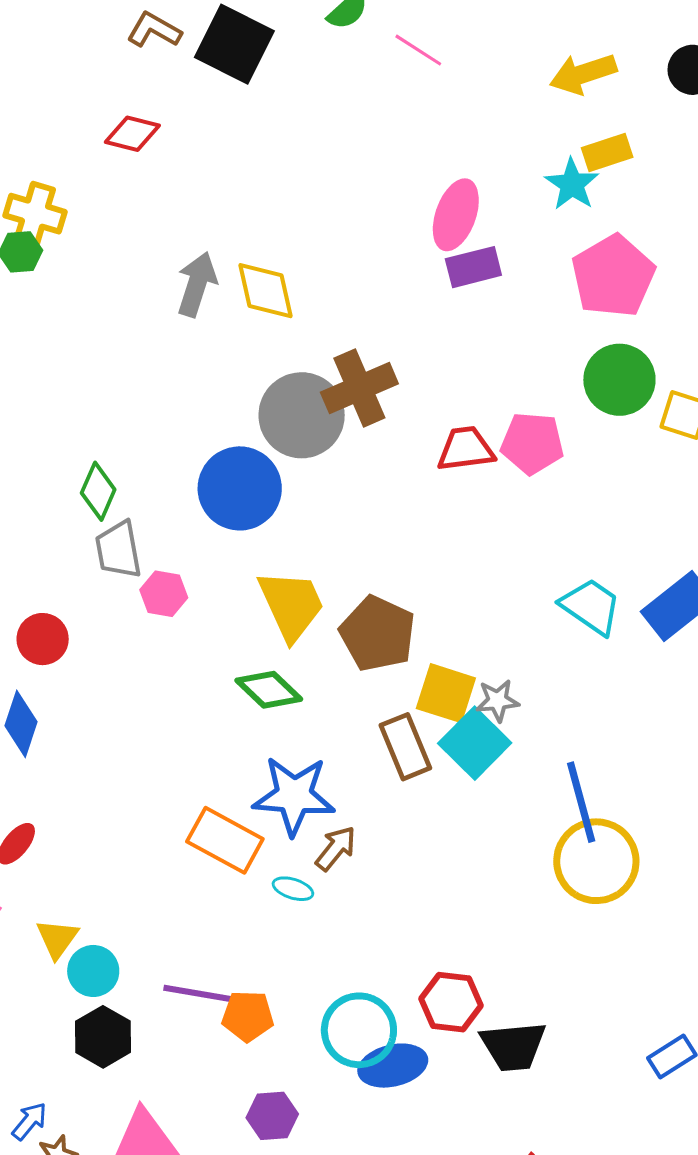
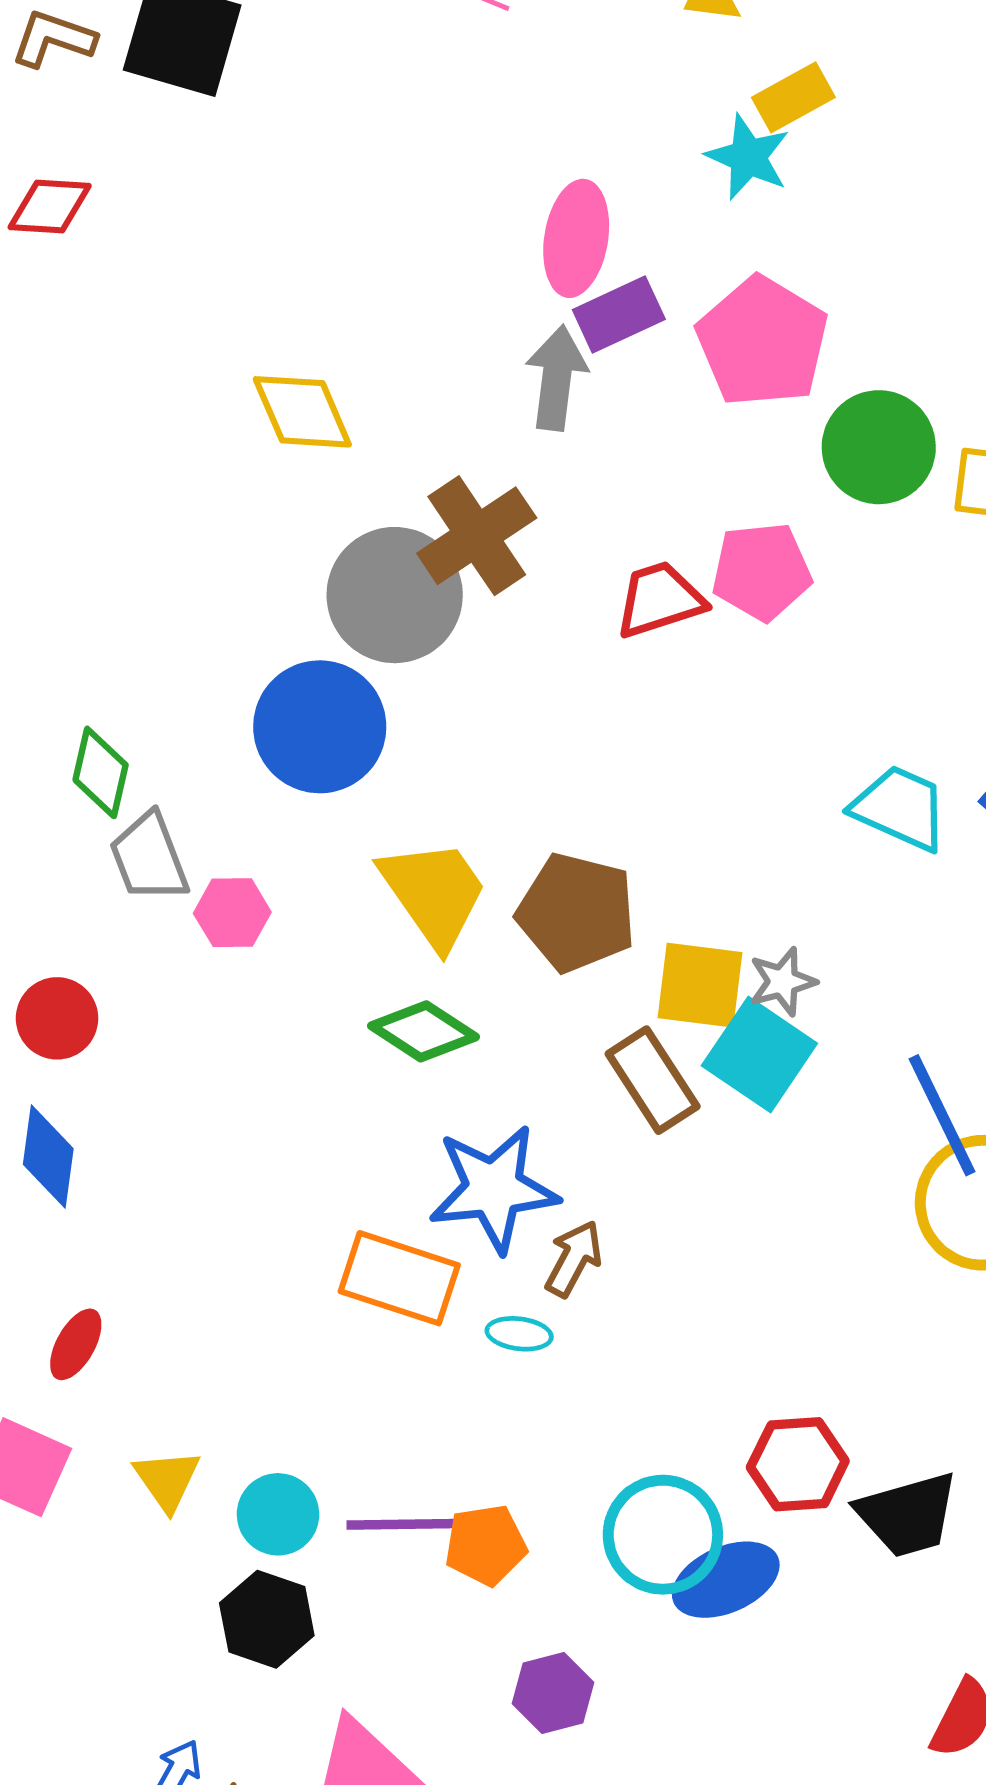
pink pentagon: (613, 276) -> (762, 342), moved
gray arrow: (197, 284) -> (556, 378), moved
cyan circle: (93, 971) -> (278, 1514), moved

